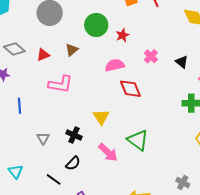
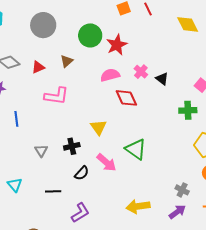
red star: (122, 35) -> (117, 45), size x1.5
pink cross: (151, 56) -> (141, 72), moved
black triangle: (182, 62) -> (162, 79), moved
black cross: (74, 135) -> (72, 146), turned -35
black semicircle: (73, 163) -> (82, 173), moved
black line: (54, 179) -> (53, 191), turned -35

